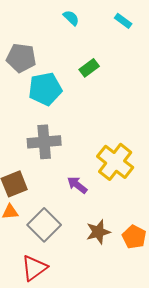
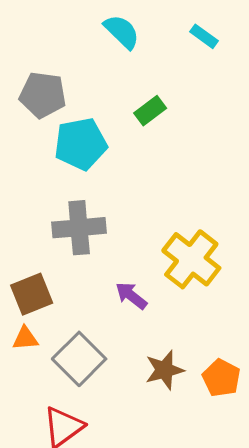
cyan semicircle: (71, 18) -> (122, 32), size x1.4

